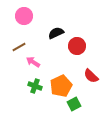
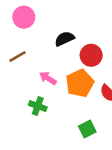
pink arrow: (33, 62) -> (48, 78), moved
orange pentagon: (61, 86) -> (80, 83), moved

